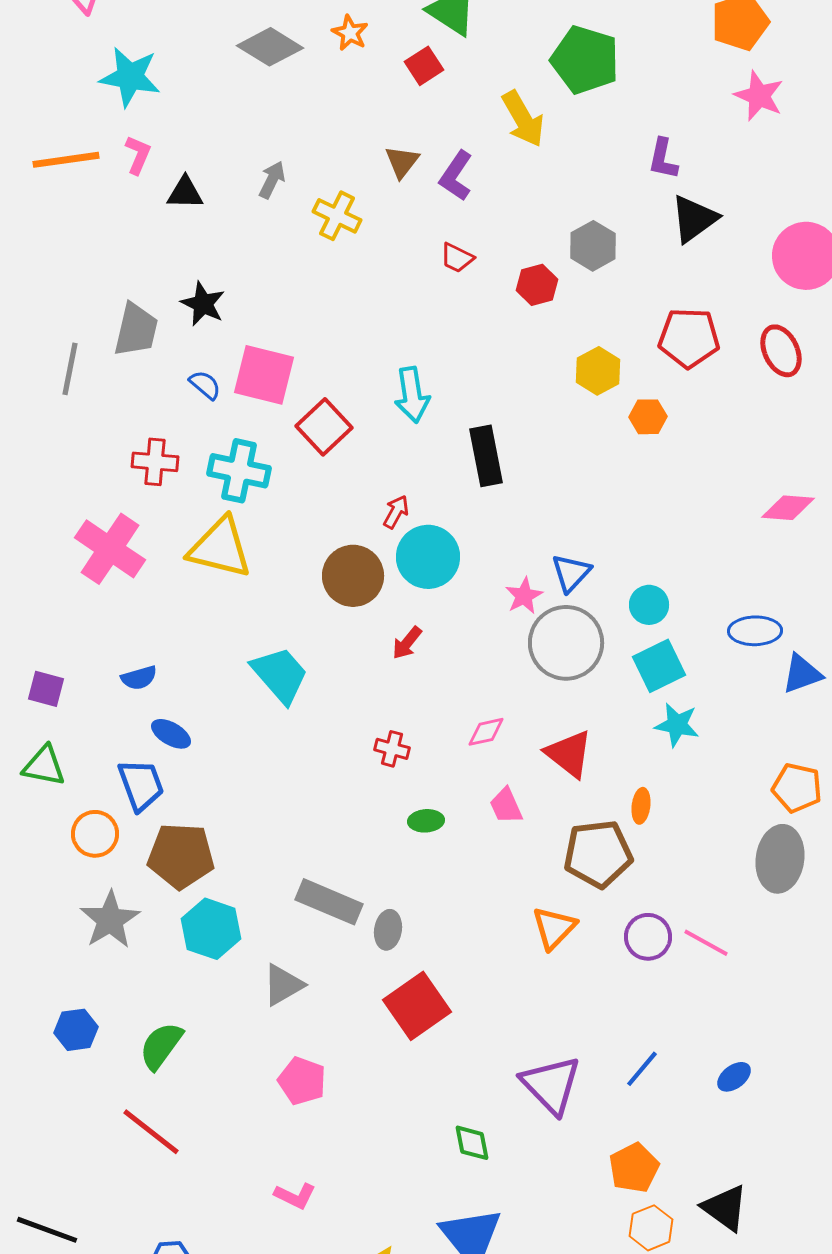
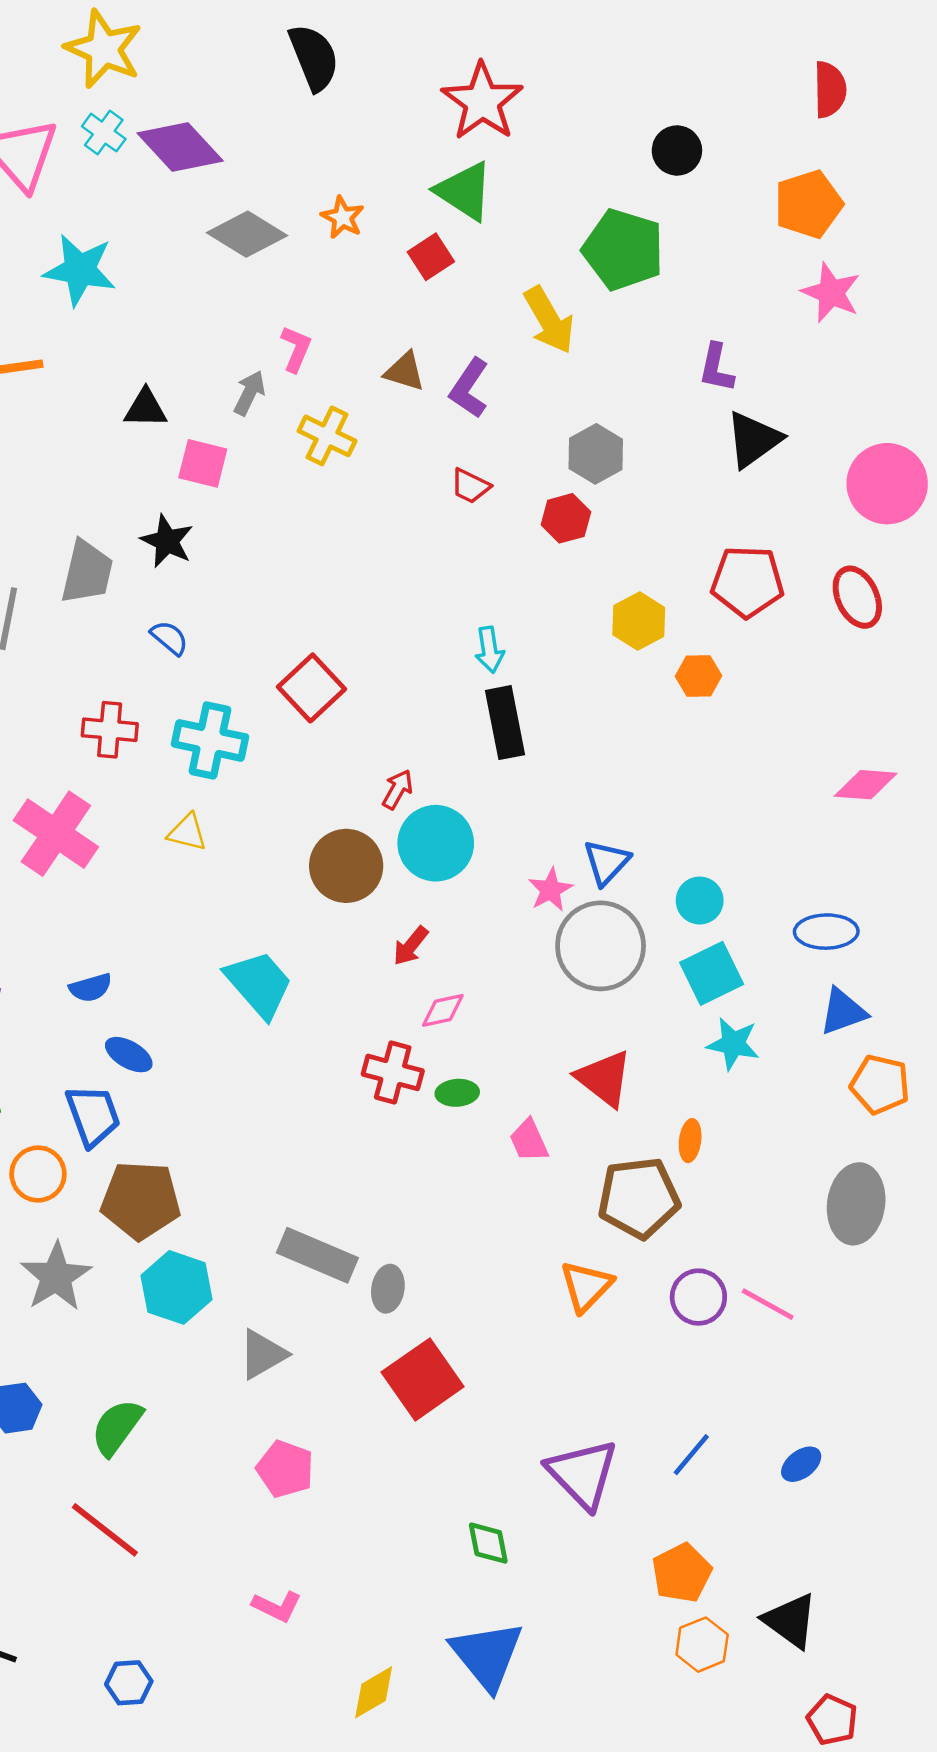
pink L-shape: (138, 155) -> (296, 349), moved
brown triangle: (402, 162) -> (405, 371), turned -51
gray hexagon: (593, 246) -> (596, 454), moved
pink square: (264, 375) -> (203, 463), moved, size x0.7
cyan arrow: (412, 395) -> (489, 650), moved, size x0.7
yellow triangle: (220, 548) -> (187, 832), size x0.5
blue triangle: (802, 674) -> (843, 1012), moved
pink diamond: (486, 732) -> (443, 1010), moved
red cross: (392, 749) -> (393, 1072), size x1.4
orange pentagon: (797, 788) -> (880, 1084), moved
green ellipse: (426, 821) -> (457, 1093), moved

